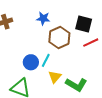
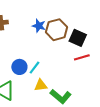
brown hexagon: (59, 37) -> (57, 30), moved
yellow triangle: (55, 77) -> (41, 85), turned 32

